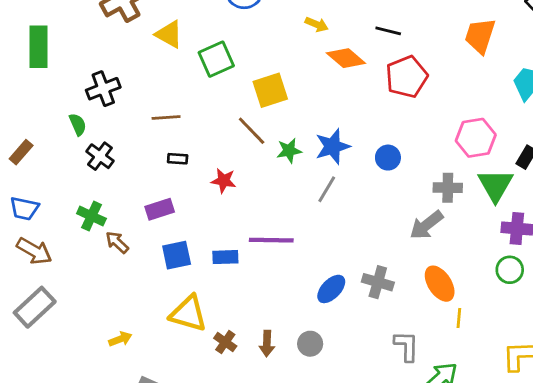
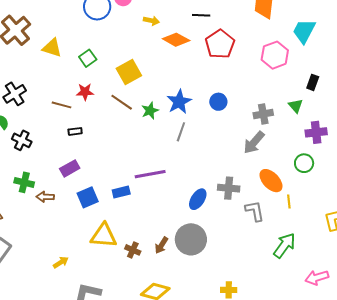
green square: (216, 59) -> (88, 58), size x0.7
brown line: (166, 118) -> (61, 105), turned 30
pink hexagon: (476, 138) -> (275, 55), moved
red star: (224, 181) -> (85, 92), moved
green triangle: (495, 185) -> (296, 106), size x0.6
brown arrow: (117, 242) -> (45, 197), turned -30
green circle: (510, 270) -> (304, 163), moved
brown arrow: (267, 344) -> (161, 245), turned 42
gray circle: (310, 344) -> (191, 239), size x1.8
gray L-shape: (406, 346) -> (255, 211), moved

